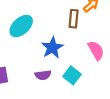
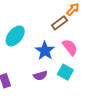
brown rectangle: (74, 19) -> (59, 23), turned 56
pink semicircle: (96, 50) -> (70, 47), moved

